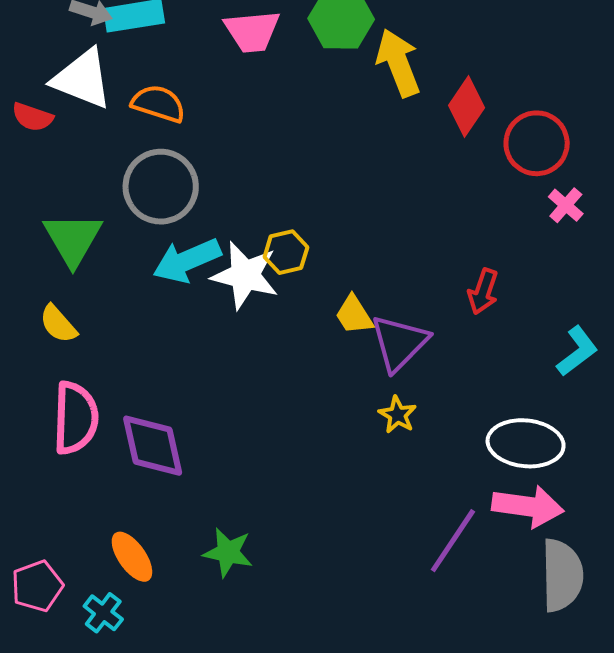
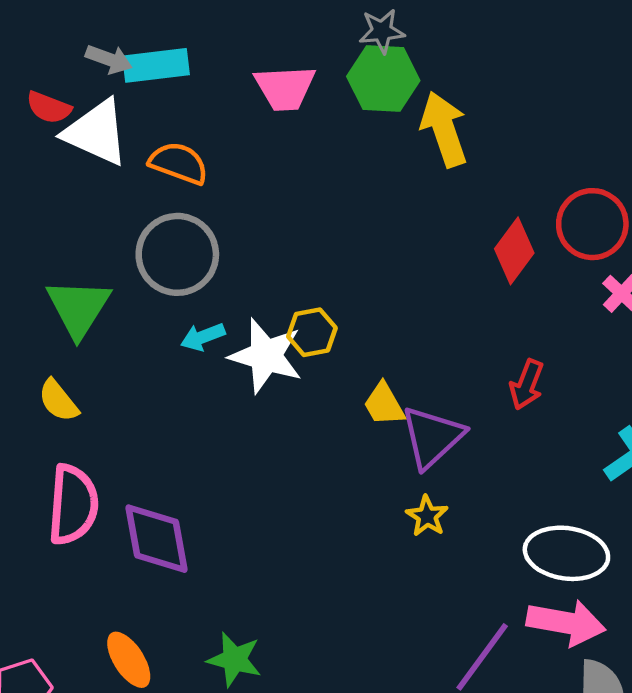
red diamond: (466, 107) -> (514, 251), moved
red semicircle: (32, 117) -> (49, 107), moved
cyan arrow: (187, 261) -> (203, 337), size x0.6

